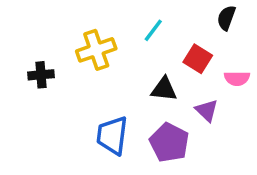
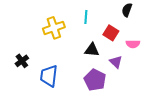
cyan line: (153, 30) -> (86, 17), turned -32
black cross: (41, 75) -> (22, 61), moved, turned -32
blue trapezoid: (112, 135) -> (49, 76), moved

